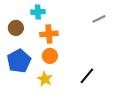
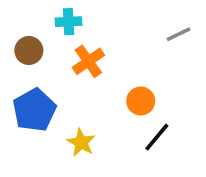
orange cross: (49, 34) -> (88, 61), turned -30
orange circle: (50, 56) -> (141, 101), moved

